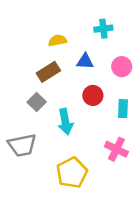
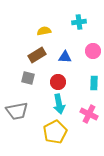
blue triangle: (85, 61) -> (65, 57), moved
red circle: (93, 95) -> (58, 82), moved
gray square: (37, 102) -> (28, 78), turned -32
cyan arrow: (65, 122) -> (59, 104), moved

